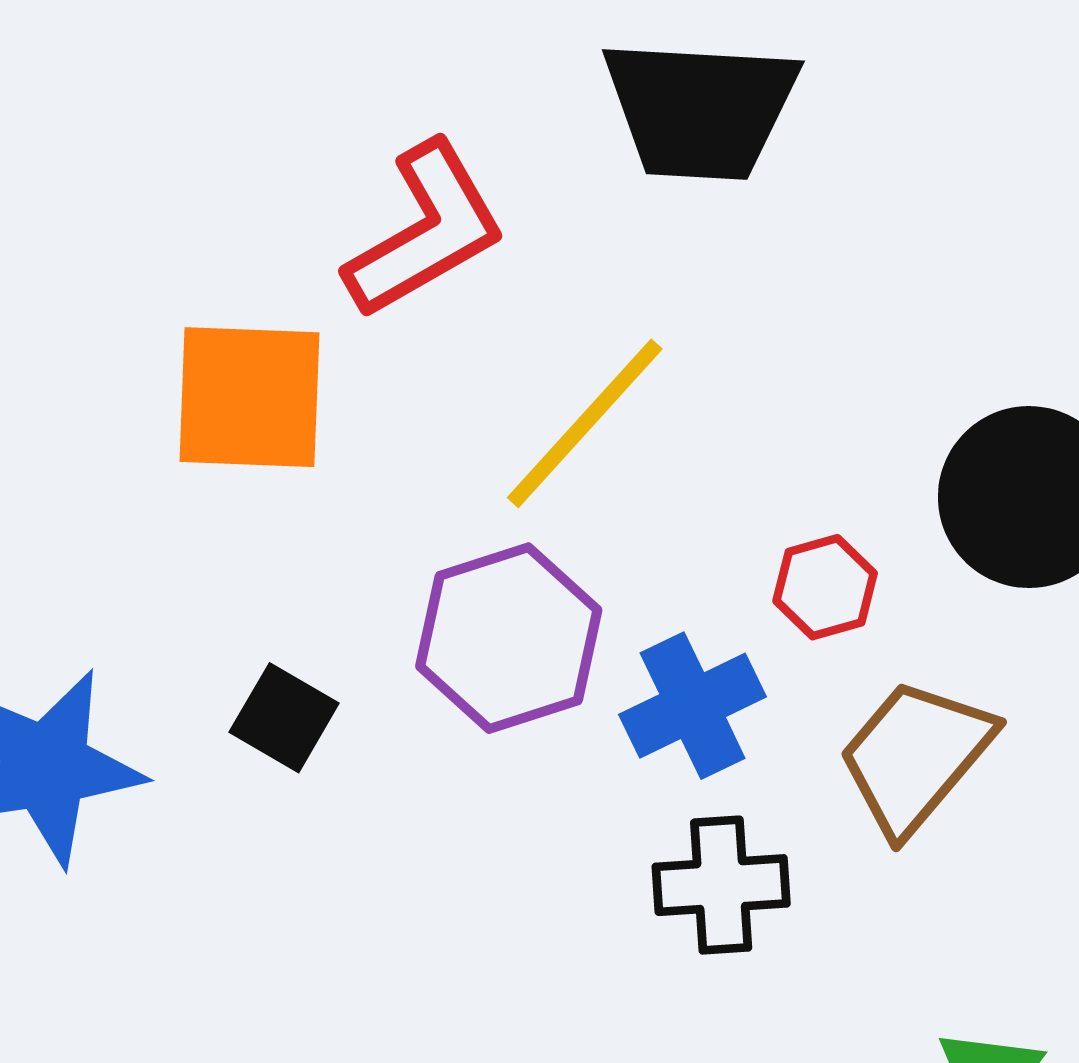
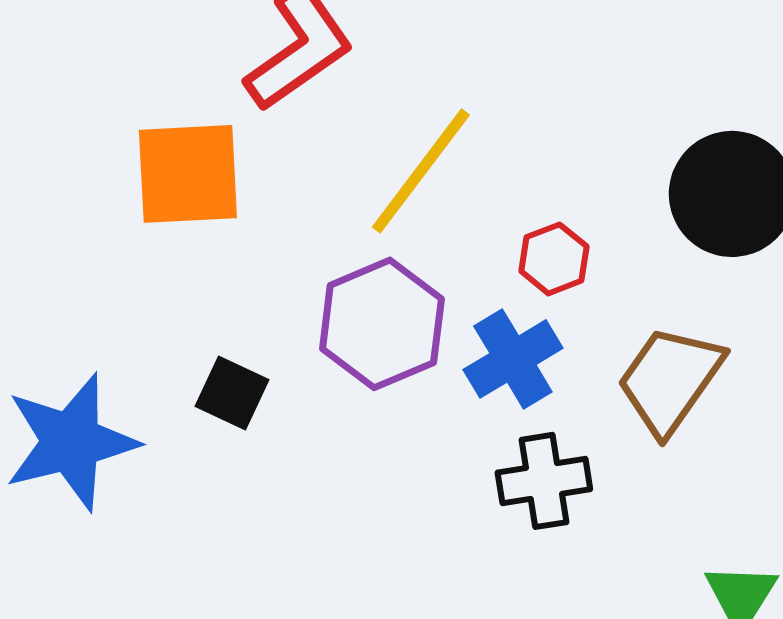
red hexagon: (825, 587) -> (554, 259), moved

